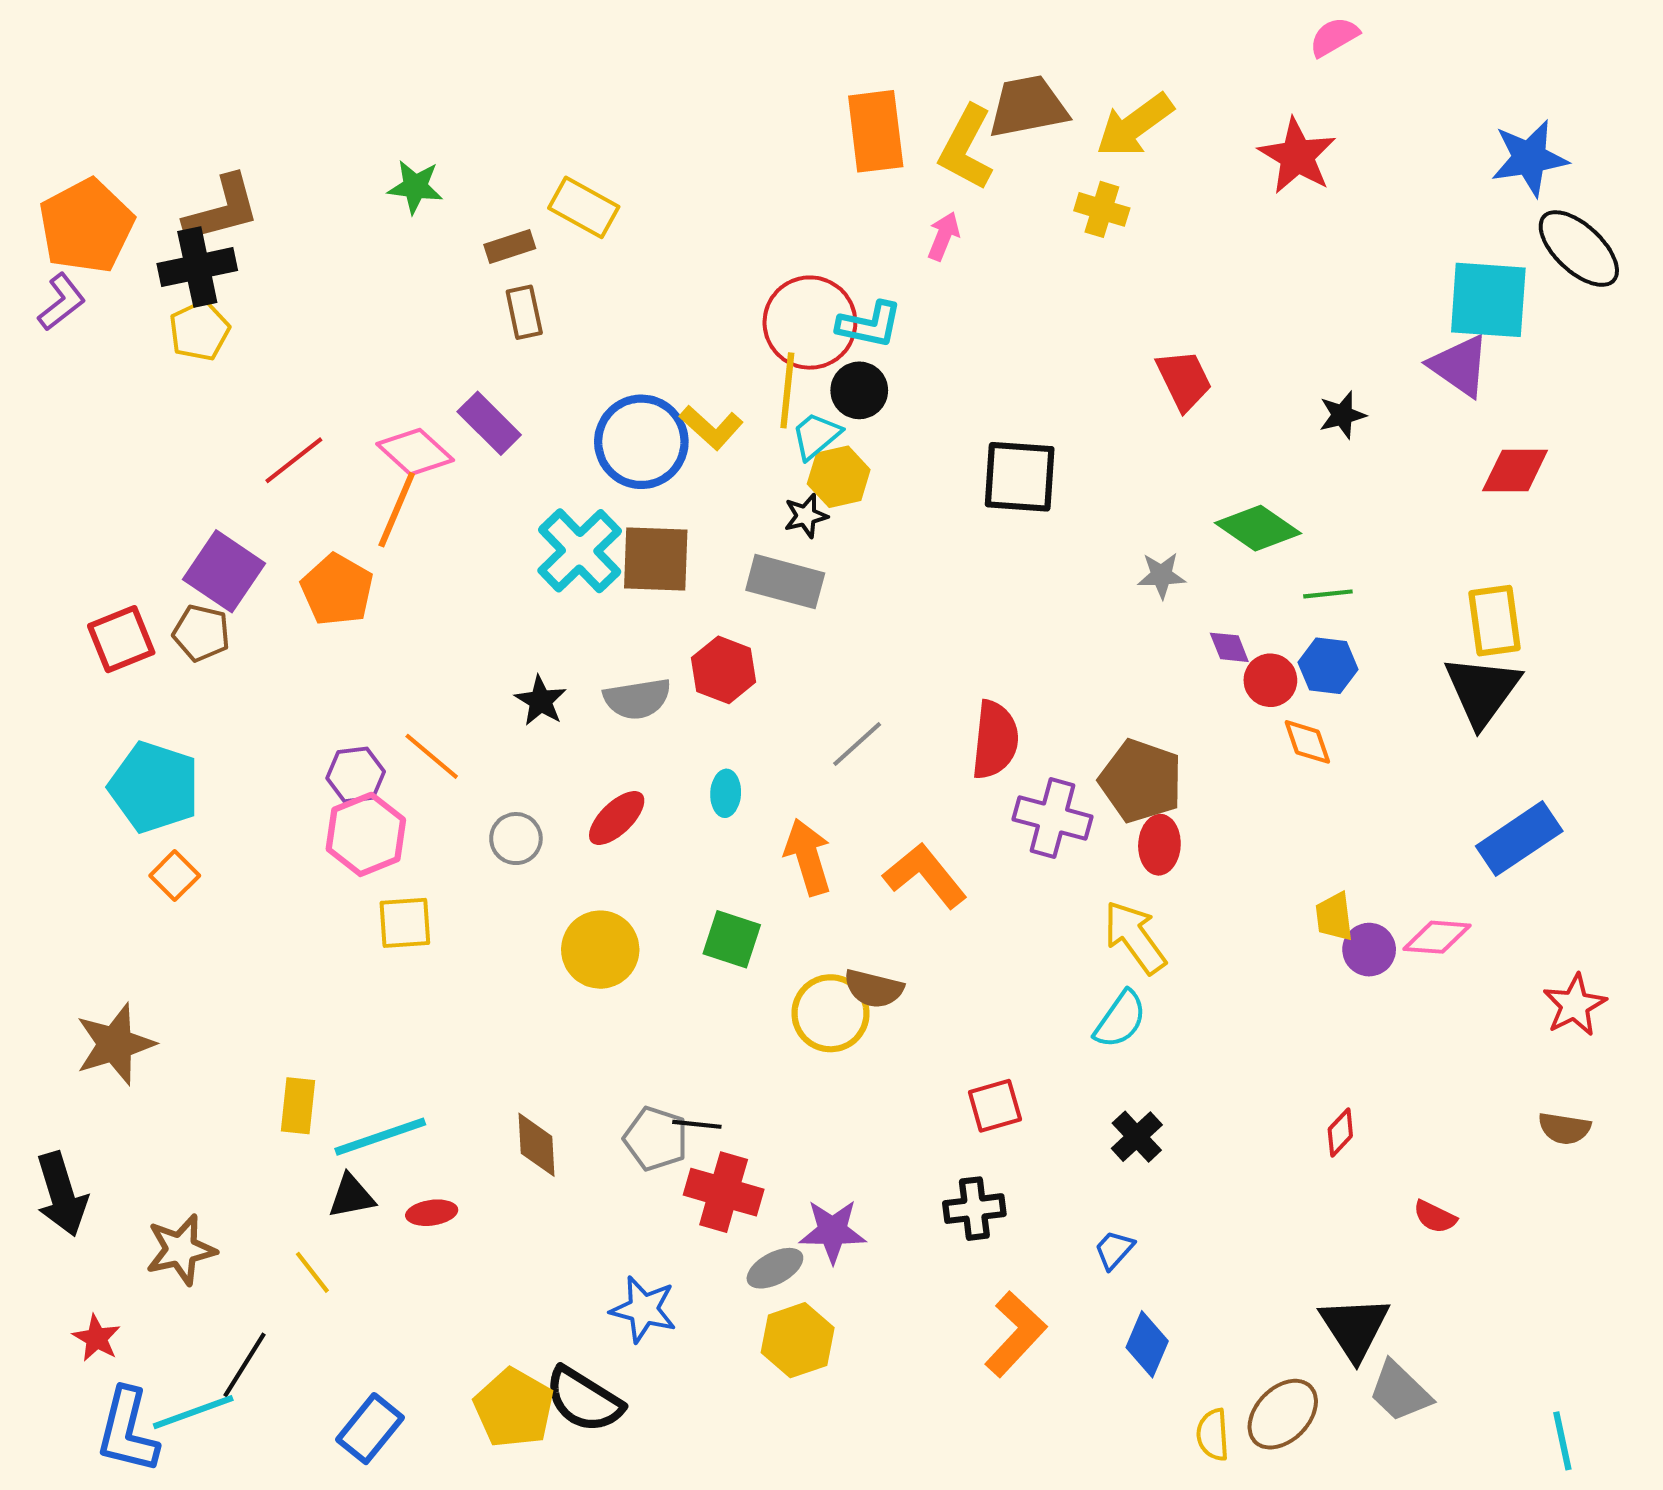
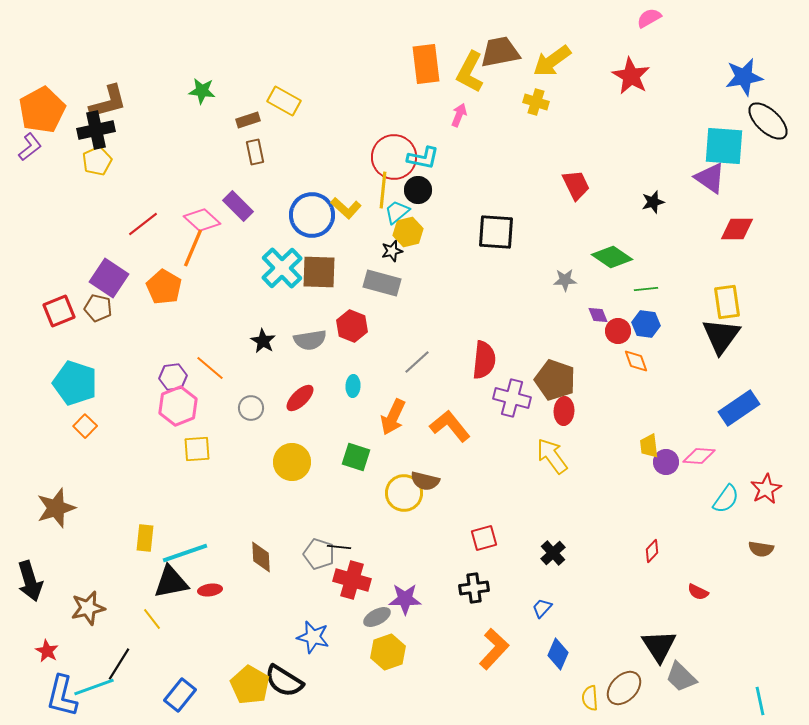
orange arrow: (808, 857) -> (393, 417), turned -138
cyan semicircle: (1120, 1019) -> (726, 499), moved
black triangle: (351, 1196) -> (171, 582), size x1.5

